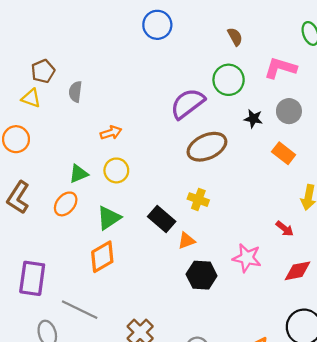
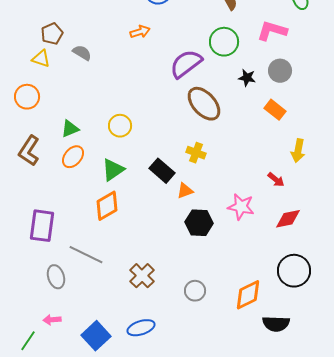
gray semicircle: (75, 92) -> (82, 53), turned 114
orange arrow: (111, 133) -> (140, 32), moved
brown ellipse: (207, 147) -> (204, 104), turned 72
green triangle: (79, 174) -> (70, 129), moved

